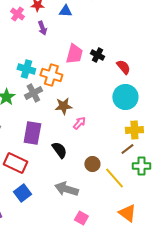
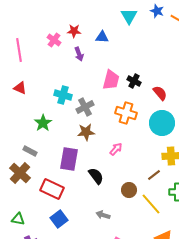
orange cross: (51, 75) -> (126, 113), moved
gray cross: (33, 93) -> (85, 107), moved
brown star: (63, 106) -> (86, 132), moved
brown line: (127, 149) -> (154, 175), moved
gray arrow: (66, 189) -> (103, 215), size x0.6

